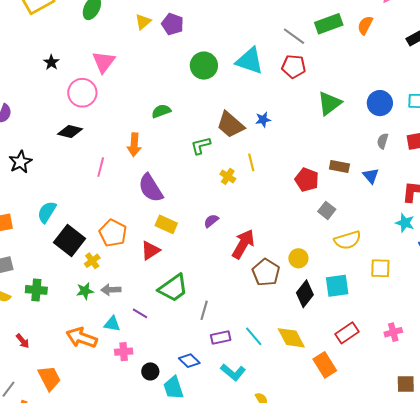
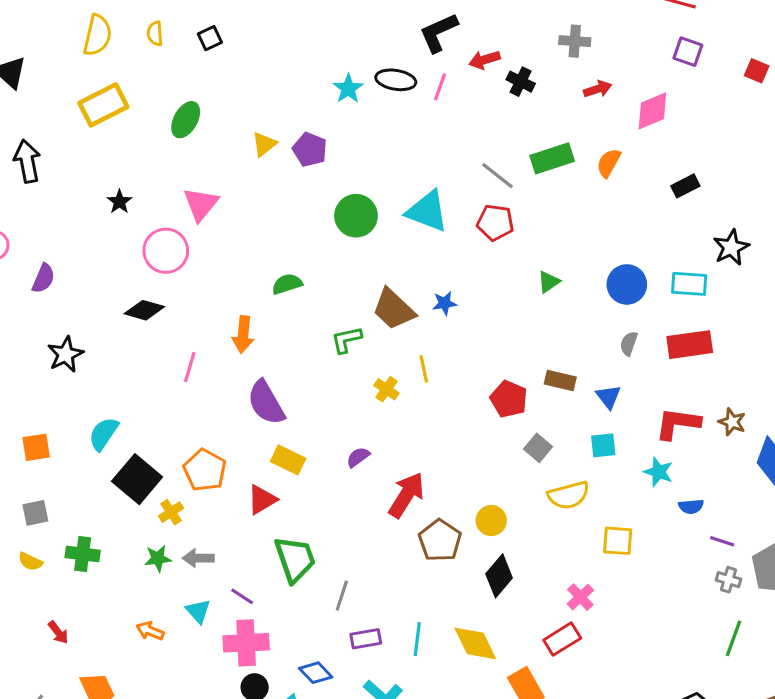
green triangle: (330, 103) -> (549, 282), size x0.6
cyan square: (337, 286) -> (603, 445), moved, size x0.7
green trapezoid: (173, 288) -> (295, 559), turned -76
cyan triangle: (112, 324) -> (198, 611), turned 36
pink cross: (393, 332) -> (580, 597), moved, turned -30
cyan line: (254, 336) -> (417, 639), turned 45
orange arrow: (82, 338) -> (150, 631), size x0.6
pink cross: (124, 352) -> (246, 643), moved, size x1.6

